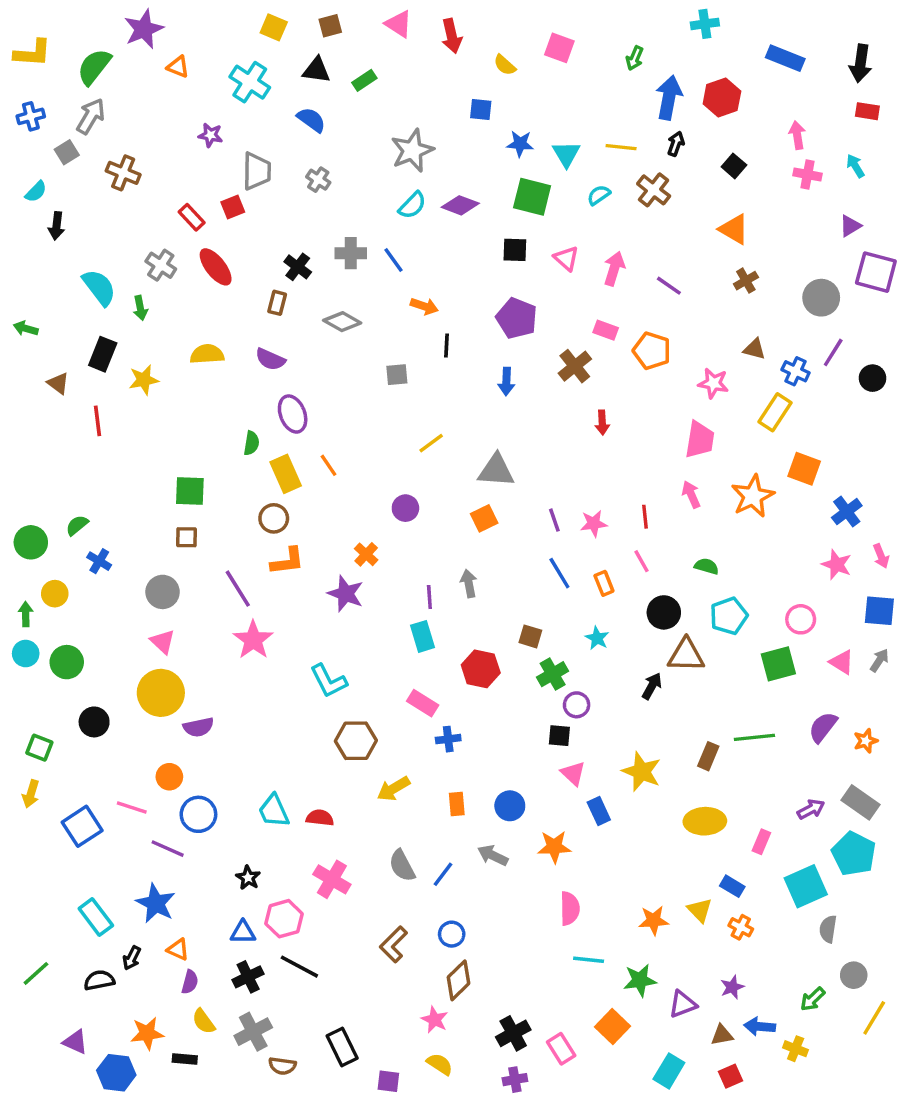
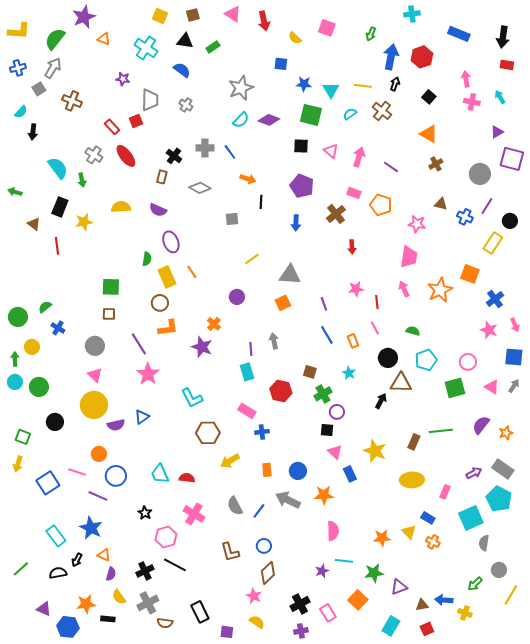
yellow rectangle: (775, 412) -> (493, 243), moved
pink star: (594, 524) -> (356, 289), moved
gray arrow: (493, 855) -> (288, 500), size x1.4
blue triangle: (243, 932) -> (142, 417), moved, turned -35
brown L-shape: (393, 944) -> (230, 552), turned -60
purple star: (732, 987) -> (322, 571), moved

